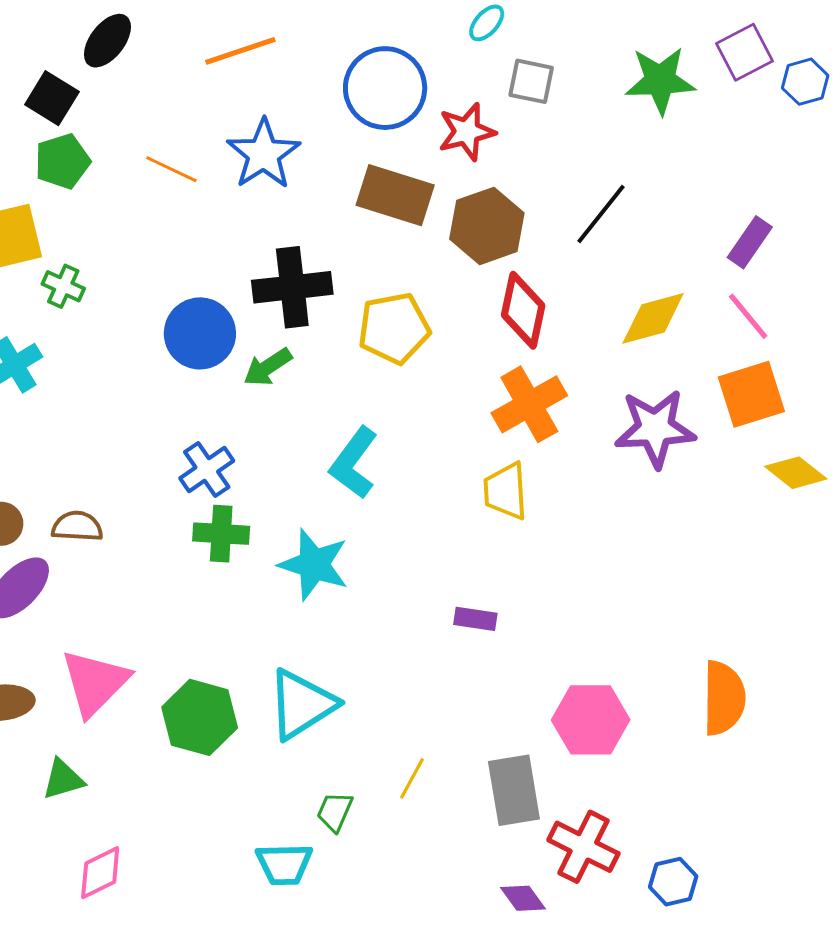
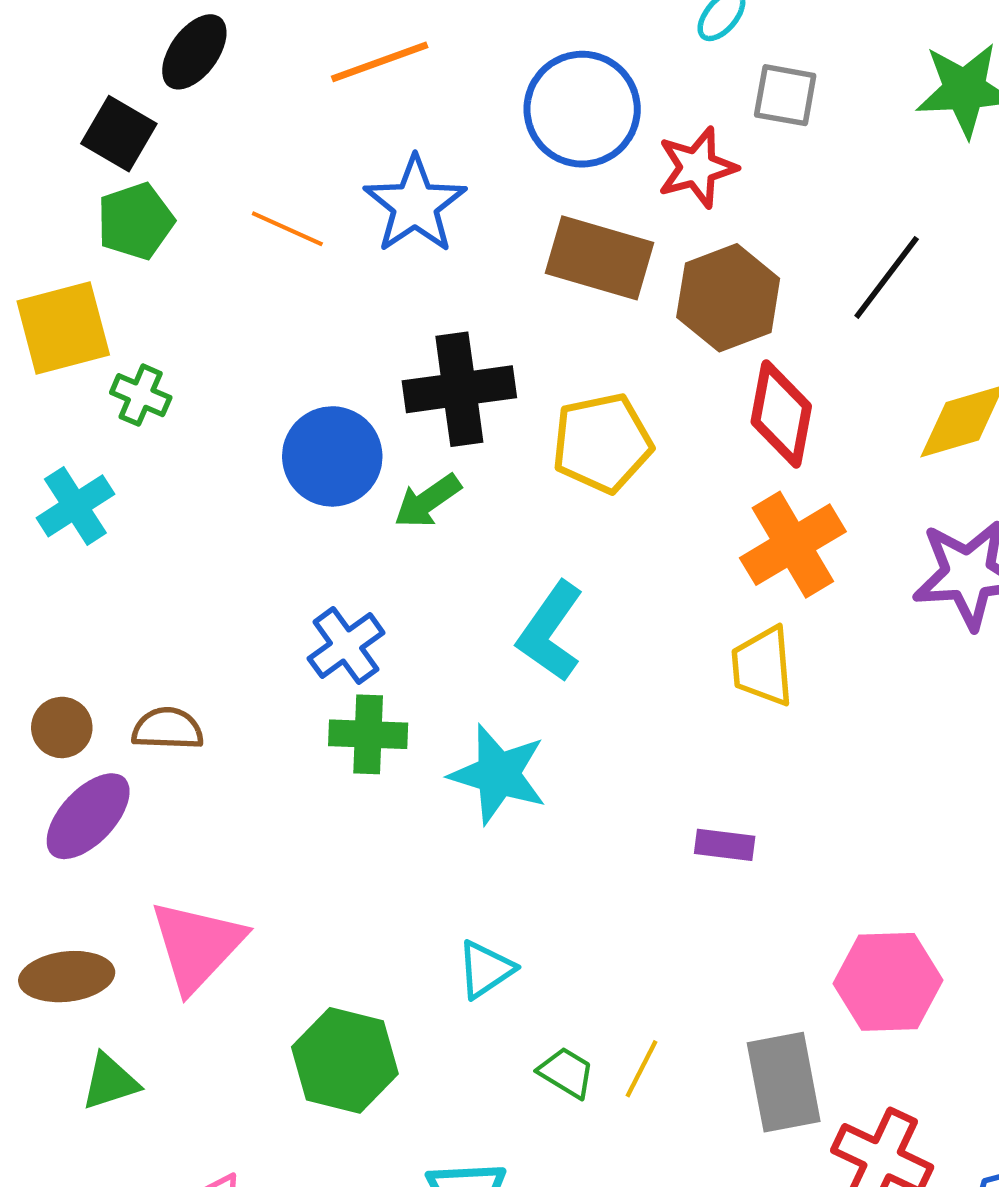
cyan triangle: (302, 704) -> (486, 969), size x0.6
green hexagon: (200, 717) -> (345, 1060), moved
green triangle: (63, 779) -> (110, 1082), moved
green trapezoid: (335, 812) -> (566, 1073), moved, turned 99

